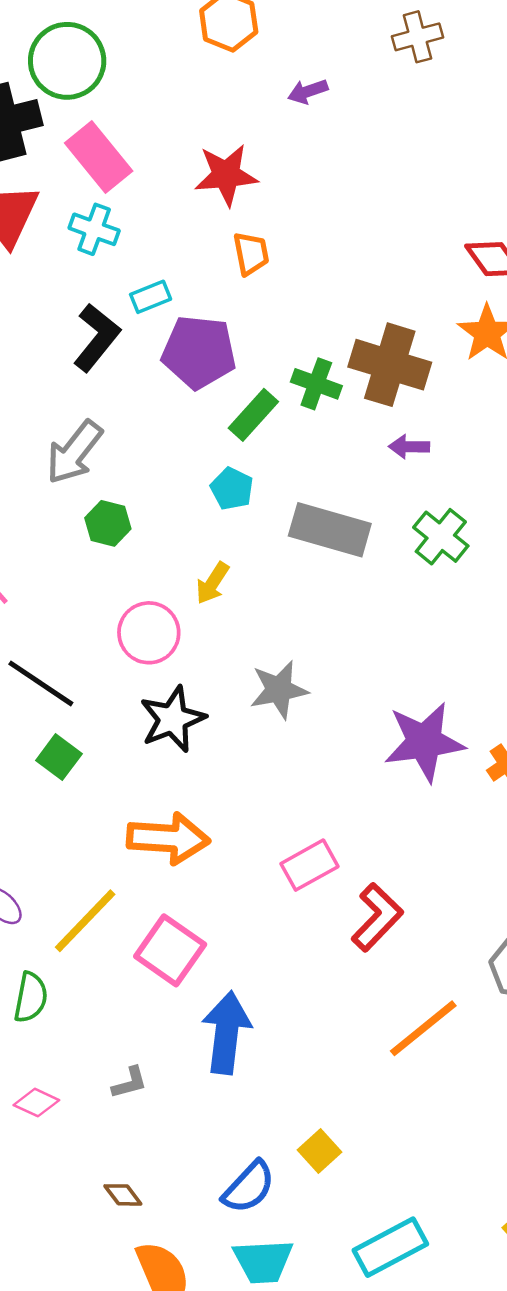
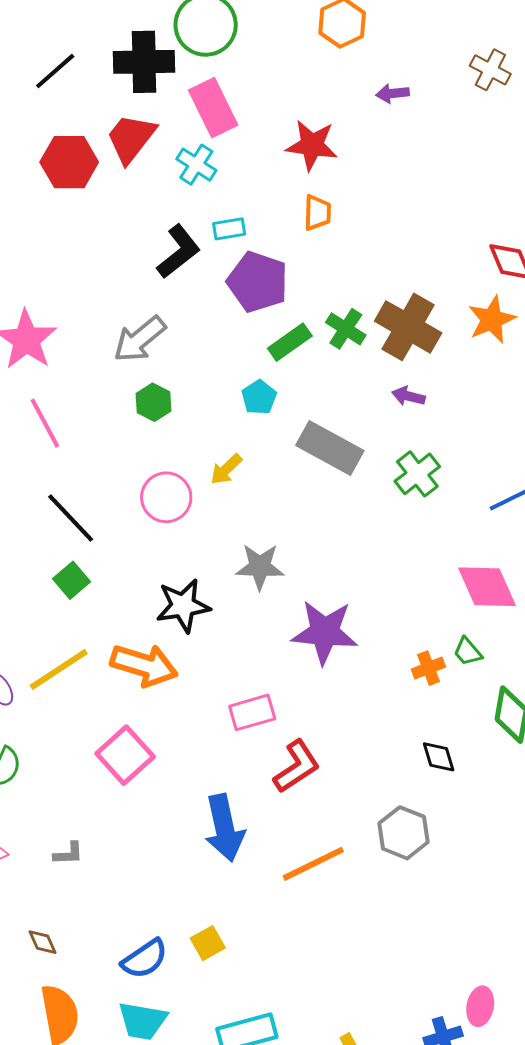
brown cross: (418, 37) -> (490, 70), turned 30
black star: (173, 719) -> (183, 606), moved
purple star: (424, 742) -> (325, 632), moved
yellow line: (85, 921) -> (59, 670), moved
blue arrow: (226, 1033) -> (224, 828), moved, turned 148

